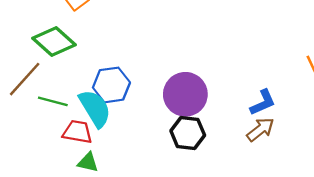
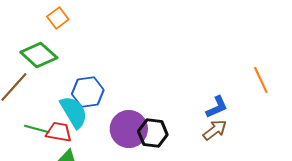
purple circle: (185, 94) -> (129, 129), moved
green line: (53, 101) -> (37, 129), moved

